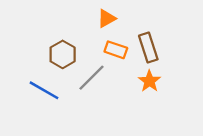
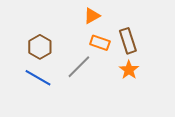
brown hexagon: (63, 54) -> (40, 47), moved

